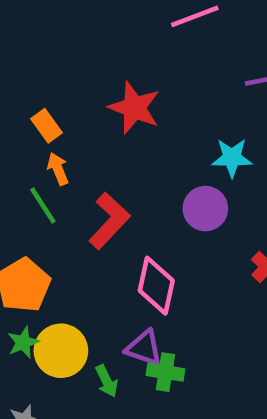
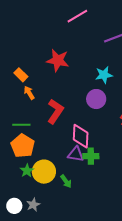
green line: (43, 205) -> (21, 125), moved, turned -48
purple triangle: (144, 348) -> (76, 154), moved
green cross: (165, 372) -> (91, 156), moved

